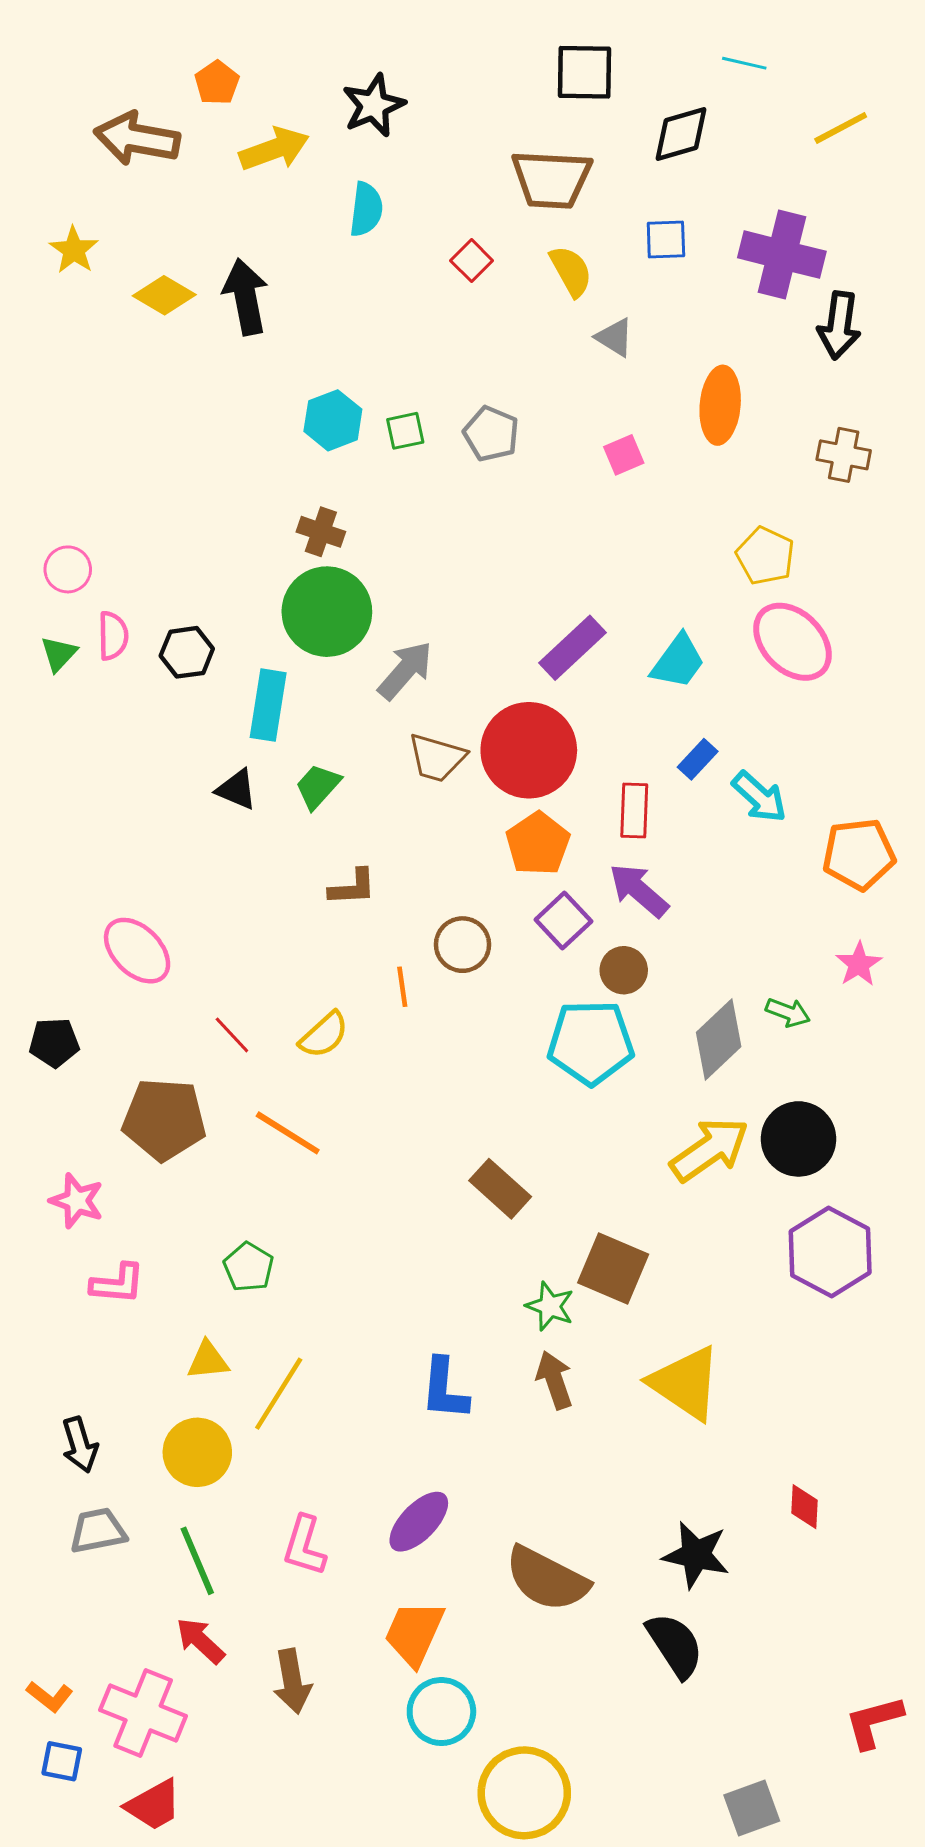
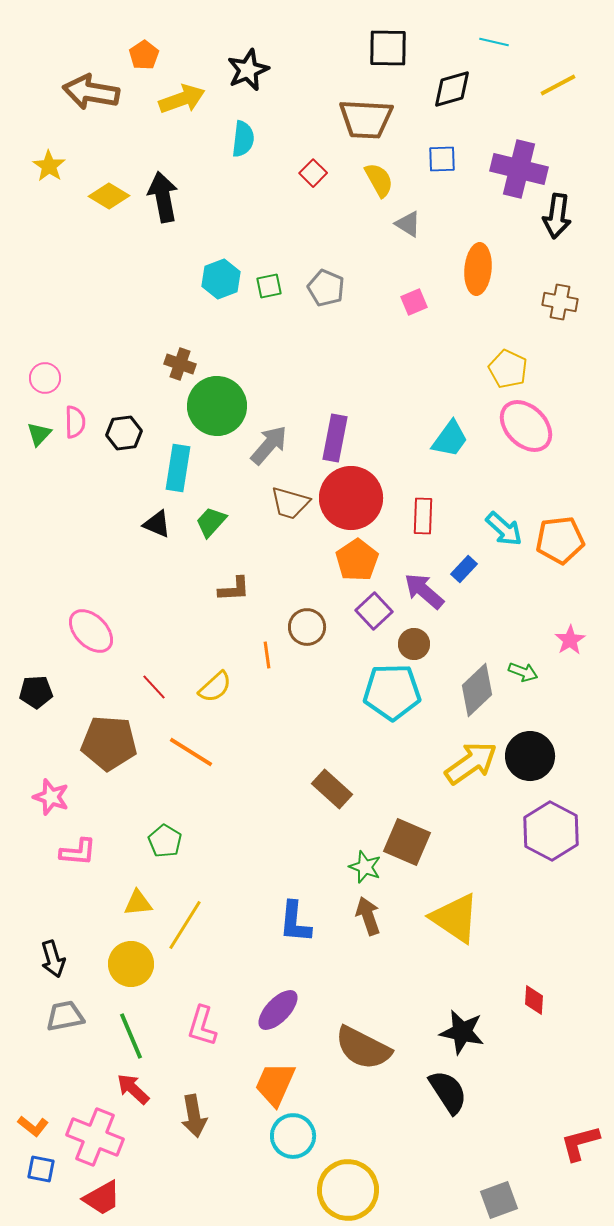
brown cross: (321, 532) -> (180, 364), moved
purple rectangle: (572, 648) -> (335, 438), moved, turned -36
blue rectangle: (698, 759) -> (464, 569), moved
red rectangle: (634, 810) -> (423, 516), moved
orange pentagon: (859, 854) -> (560, 540), moved

